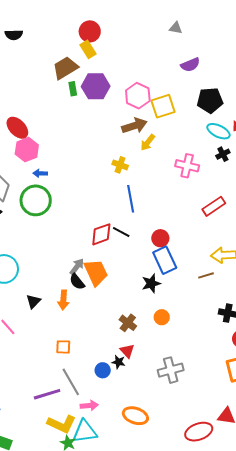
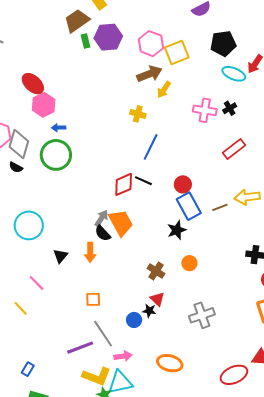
black cross: (223, 154) -> (230, 108), moved
blue line: (131, 199) -> (151, 147), turned 40
brown line: (206, 275) -> (220, 207), moved

